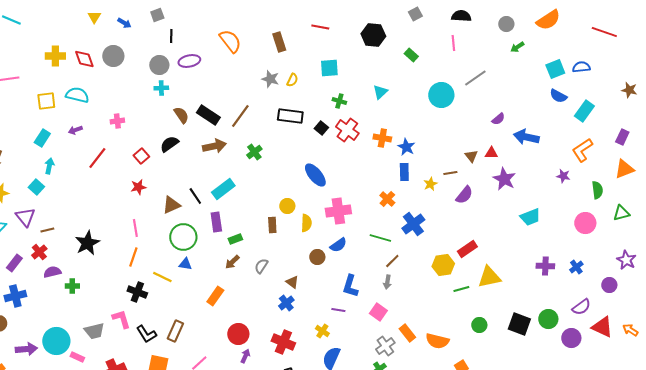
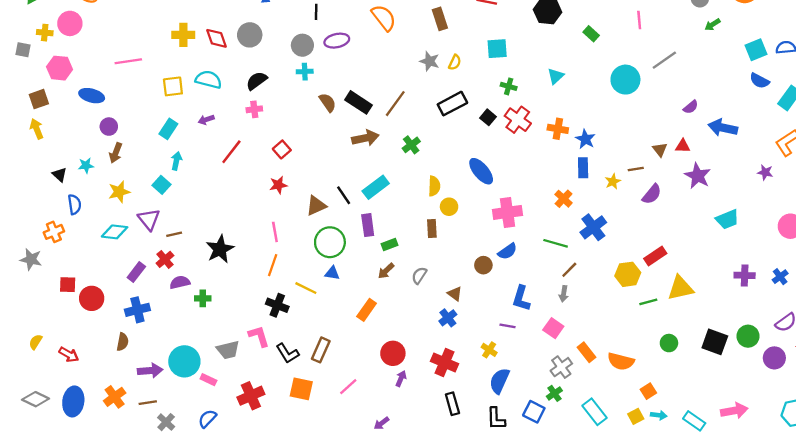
black rectangle: (290, 116) -> (452, 104), turned -35
black semicircle: (169, 144) -> (257, 81), moved
yellow semicircle: (306, 223) -> (434, 186), moved

